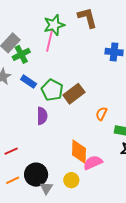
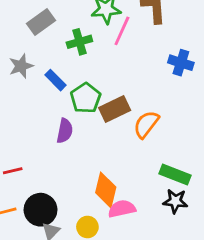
pink line: (50, 41) -> (122, 31), moved
green cross: (21, 54) -> (79, 42), moved
orange semicircle: (101, 114) -> (146, 124), moved, size x1.5

